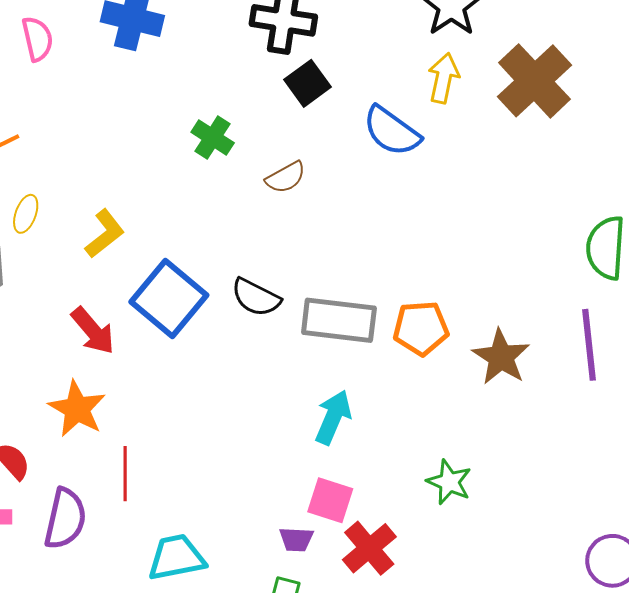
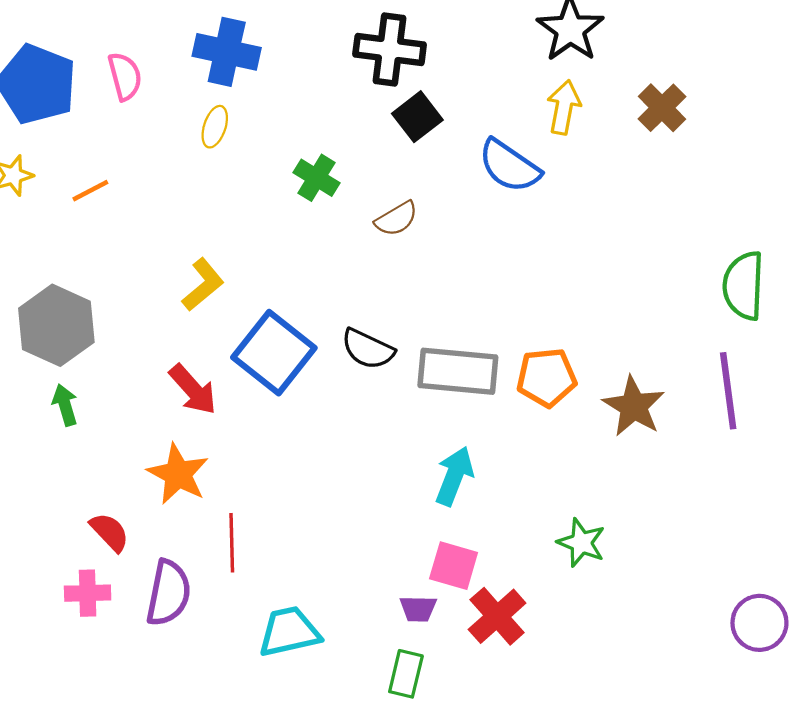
brown cross: (534, 81) -> (662, 108), size x0.6
yellow ellipse: (26, 214) -> (215, 127), moved

